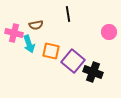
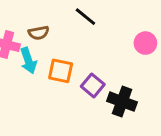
black line: (68, 14) -> (85, 17), turned -42
purple square: (73, 61) -> (93, 85), size x0.7

